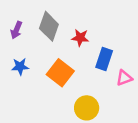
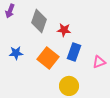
purple arrow: (16, 30) -> (10, 11), moved
blue rectangle: (104, 59) -> (74, 52), moved

